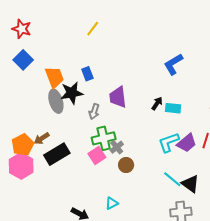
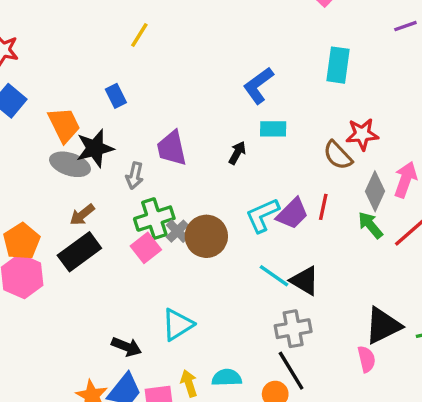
yellow line: (93, 29) -> (139, 35), moved
blue rectangle: (87, 74) -> (116, 96), moved
gray ellipse: (56, 101) -> (70, 164), turned -50
cyan rectangle: (173, 108) -> (273, 129), moved
brown arrow: (42, 138) -> (82, 215), moved
brown circle: (126, 165) -> (206, 236), moved, size x1.6
cyan triangle: (112, 203) -> (178, 325), size x1.5

